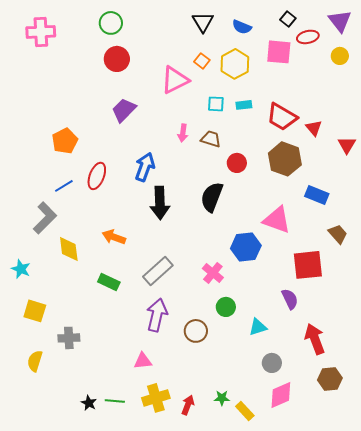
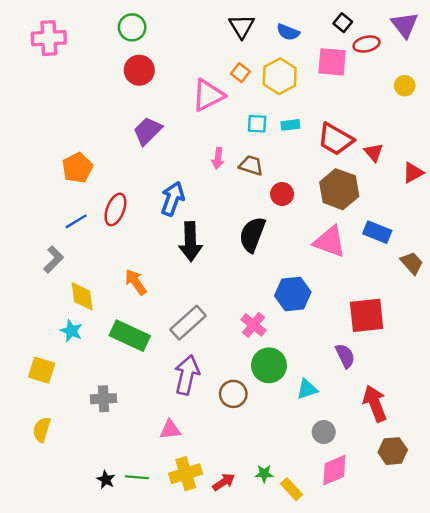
yellow circle: (340, 56) -> (405, 86), moved
red triangle: (347, 145) -> (413, 173), turned 30
gray L-shape: (45, 218) -> (54, 259), size x0.7
pink triangle: (277, 220) -> (330, 242), moved
brown trapezoid: (338, 234) -> (412, 263), moved
orange arrow: (114, 237) -> (136, 282), turned 35
cyan star: (21, 269) -> (71, 331), moved
green rectangle: (109, 282) -> (130, 336), size x1.5
green circle: (226, 307) -> (269, 365), size x1.5
gray cross: (69, 338) -> (104, 399), moved
red arrow: (188, 405) -> (224, 482), turned 36

